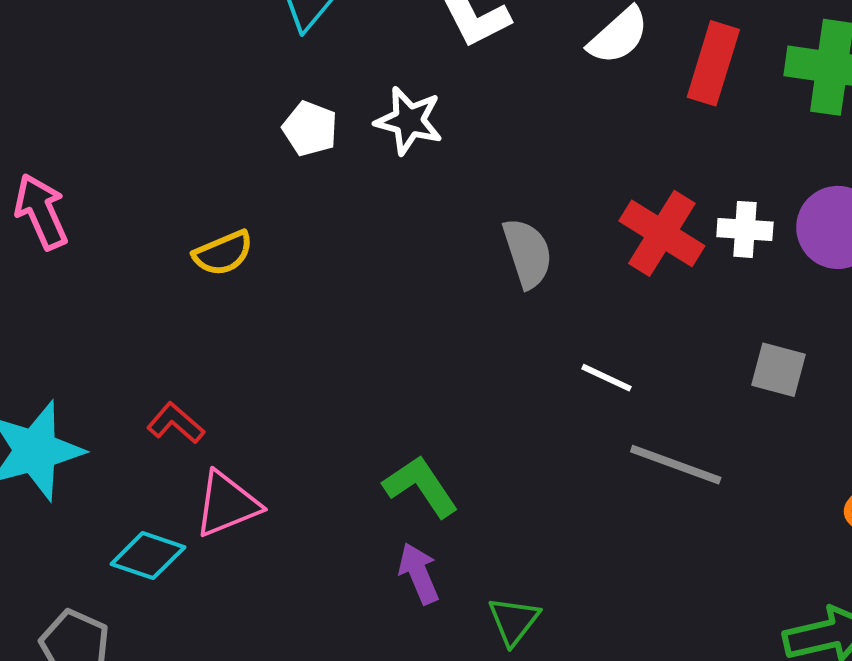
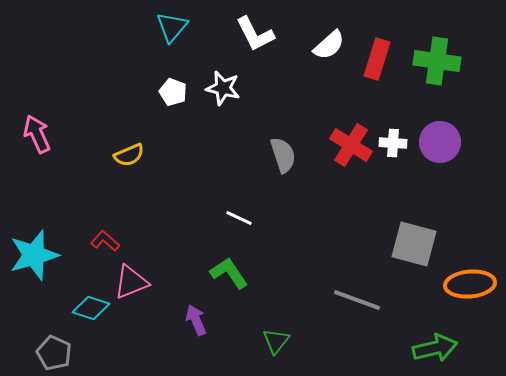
gray square: (779, 370) -> (414, 244), moved, size x1.6
white line: (607, 378) -> (239, 218), moved
gray line: (676, 465) -> (357, 300), moved
purple arrow: (419, 573) -> (196, 320), moved

